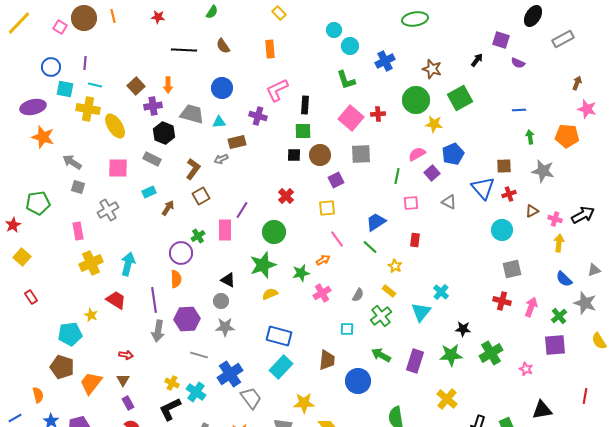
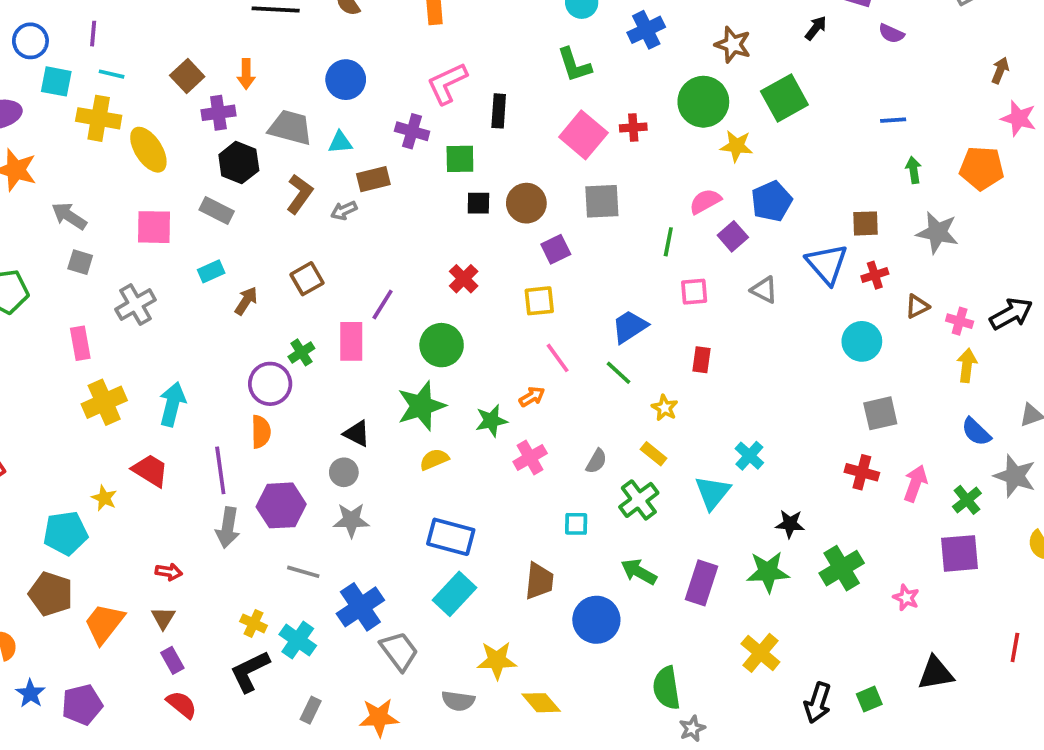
green square: (303, 131) -> (460, 159), moved
brown L-shape: (193, 169) -> (300, 194), moved

